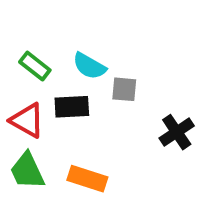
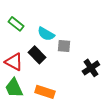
green rectangle: (35, 66) -> (16, 24), moved
black rectangle: (72, 107) -> (37, 55), turned 48

